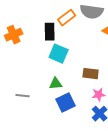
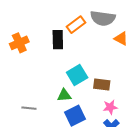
cyan square: (59, 54) -> (77, 75), moved, turned 36

